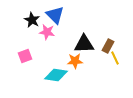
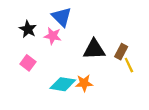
black star: (32, 20) -> (28, 29), moved
pink square: (25, 56) -> (28, 63), turned -32
orange star: (75, 61) -> (84, 83), moved

